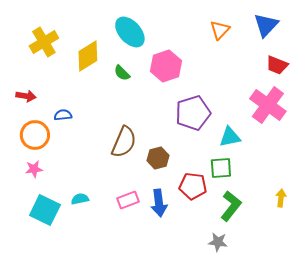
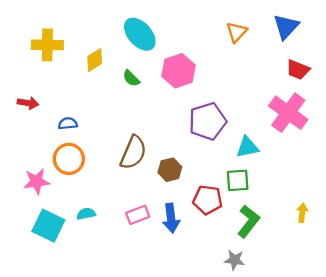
yellow cross: (44, 42) -> (47, 45), turned 32
yellow diamond: (88, 56) -> (95, 60), size x0.7
orange circle: (35, 135) -> (69, 159), moved
pink star: (34, 169) -> (37, 182), size x1.4

